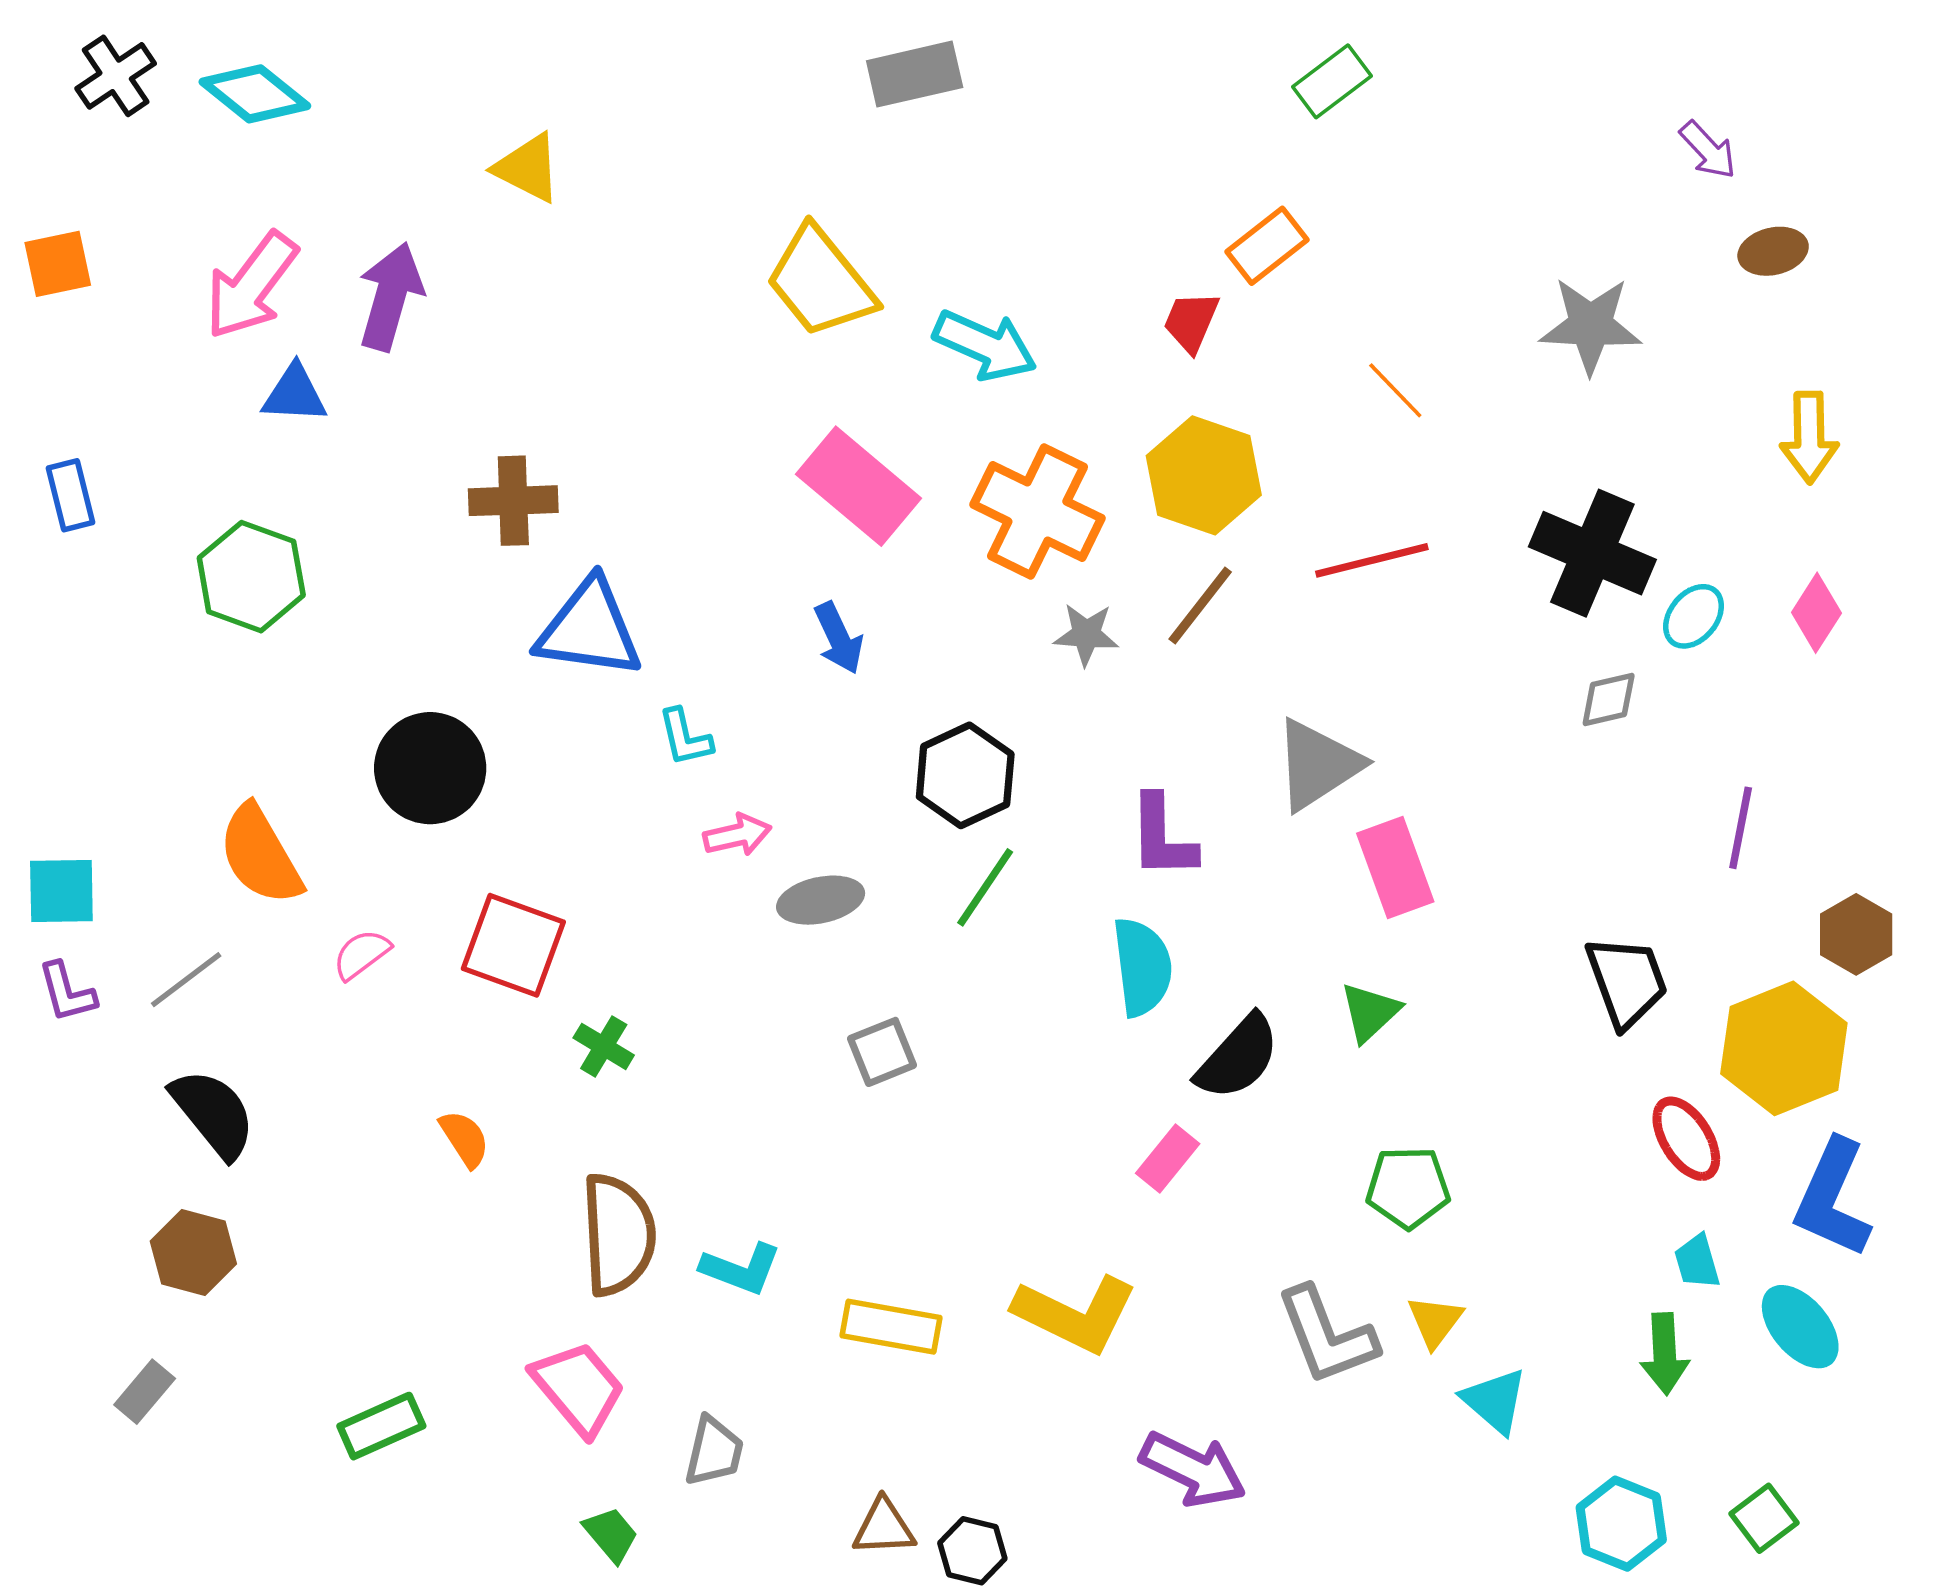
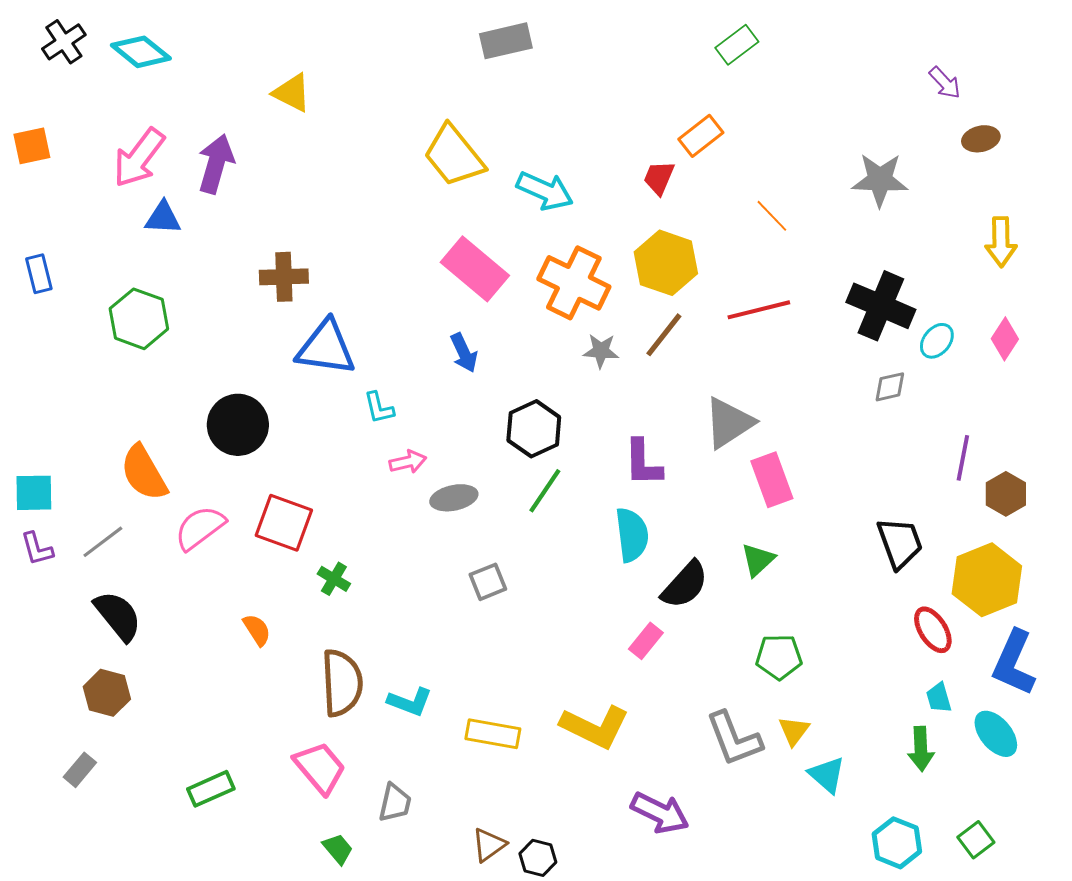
brown hexagon: (1856, 934) -> (1006, 494), moved
pink semicircle: (361, 954) -> (200, 528), size x1.6
brown triangle: (884, 1527) -> (489, 845), turned -33

